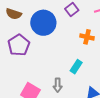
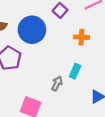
gray arrow: (58, 85) -> (57, 83), moved, turned -144

